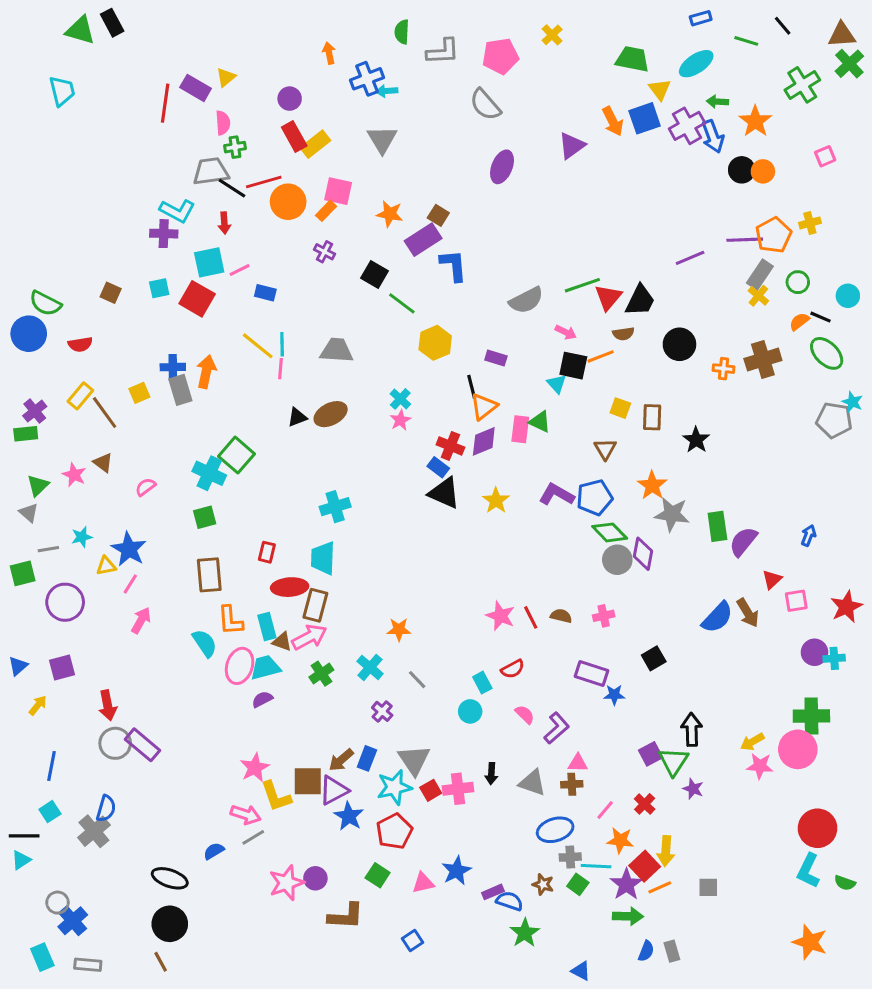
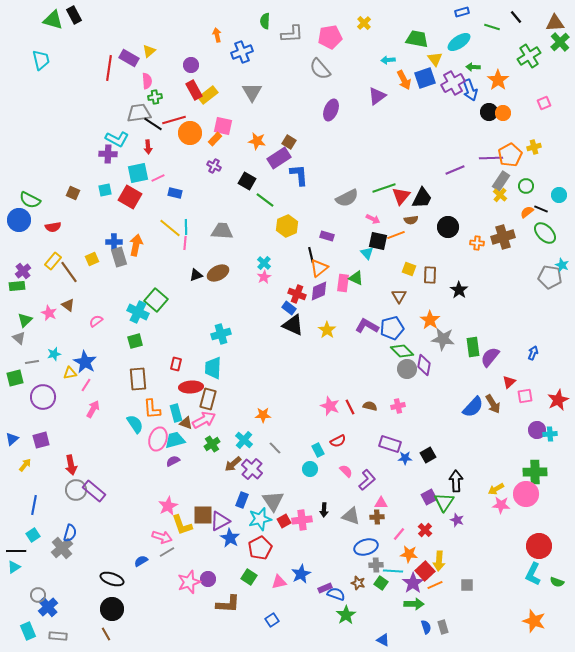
cyan arrow: (387, 91) -> (388, 60), moved
black square: (654, 658) -> (428, 455), moved
purple cross: (382, 711) -> (252, 469), size x1.5
brown arrow: (341, 760) -> (233, 464), moved
blue semicircle: (646, 951) -> (426, 627), turned -40

